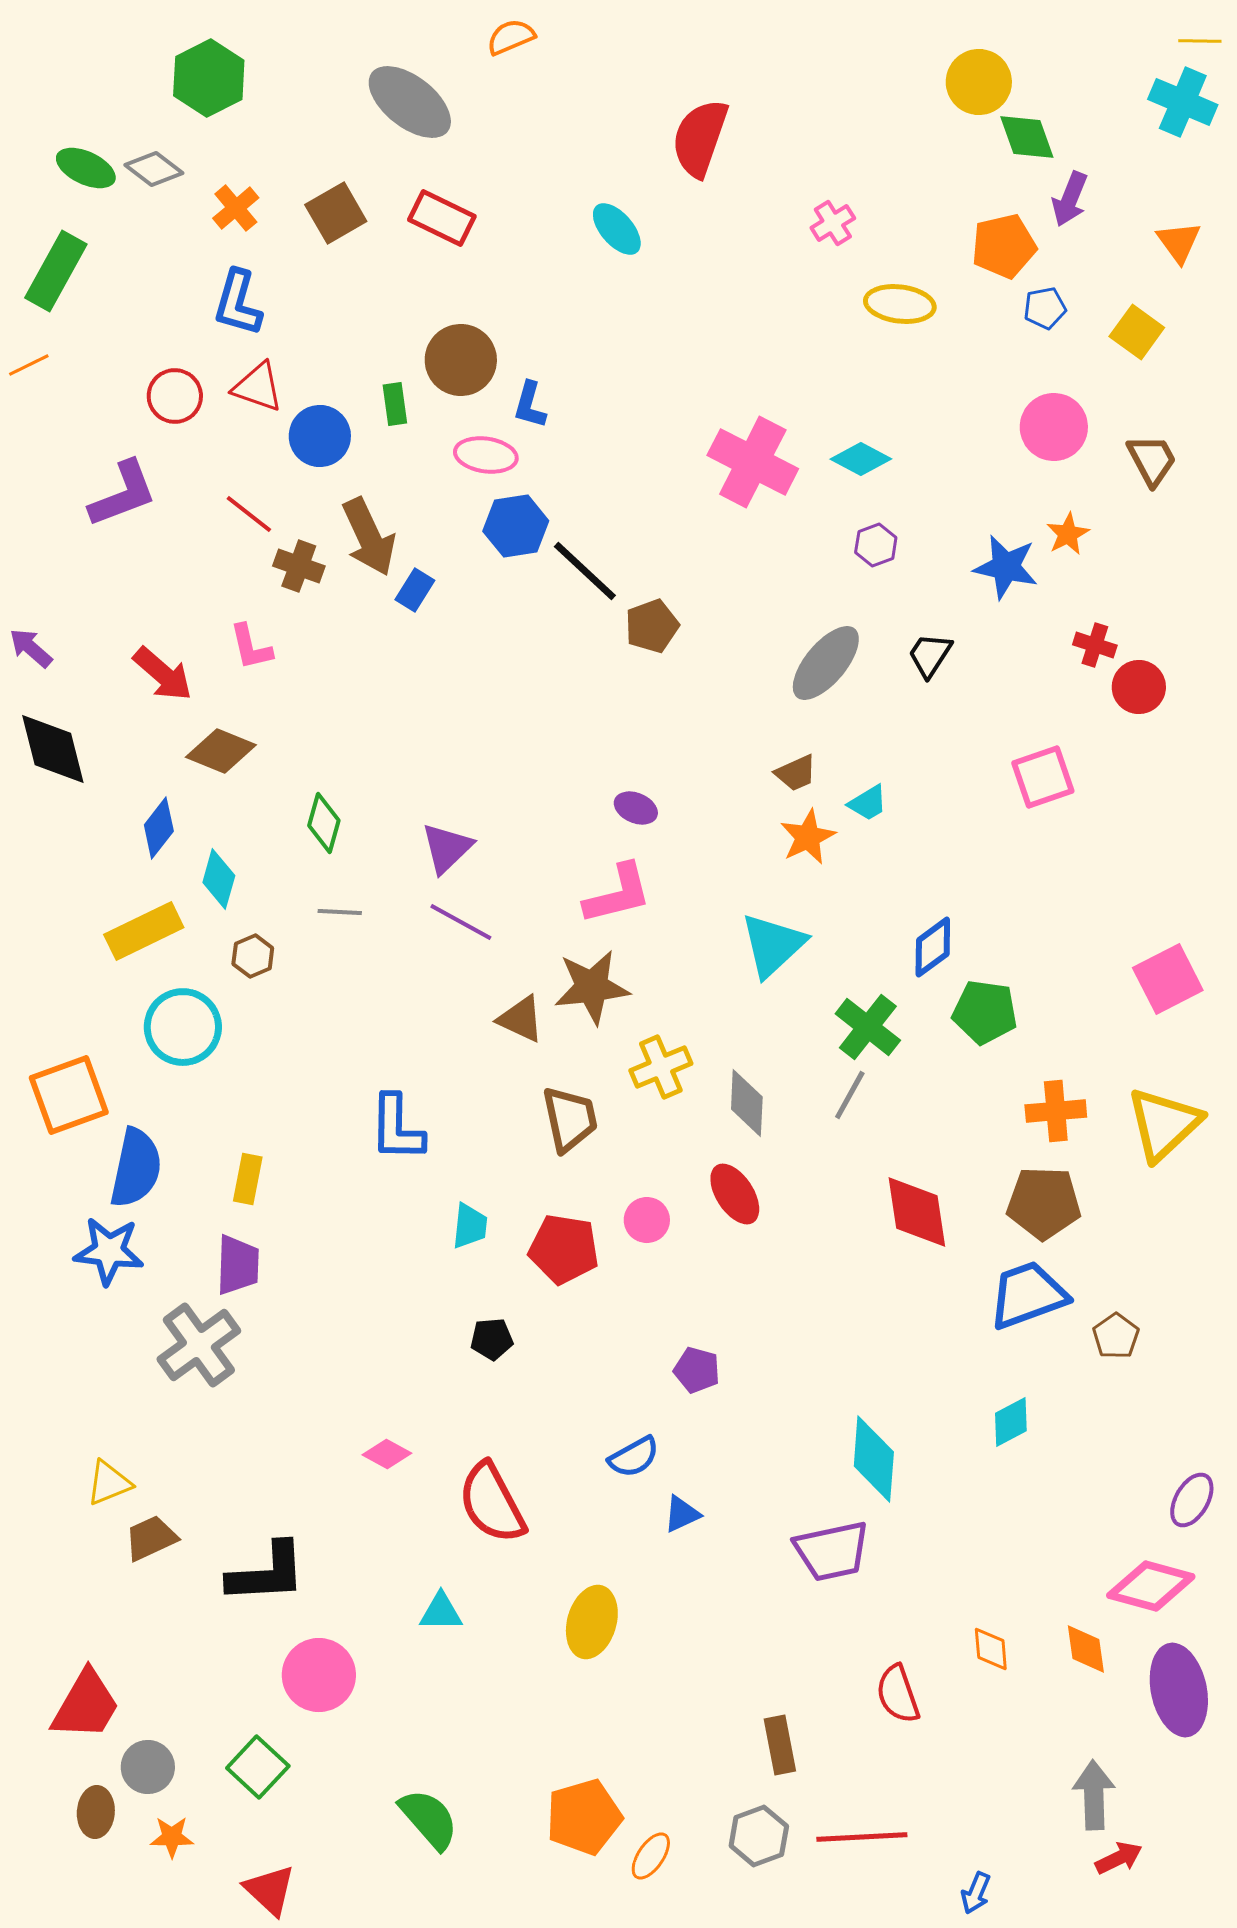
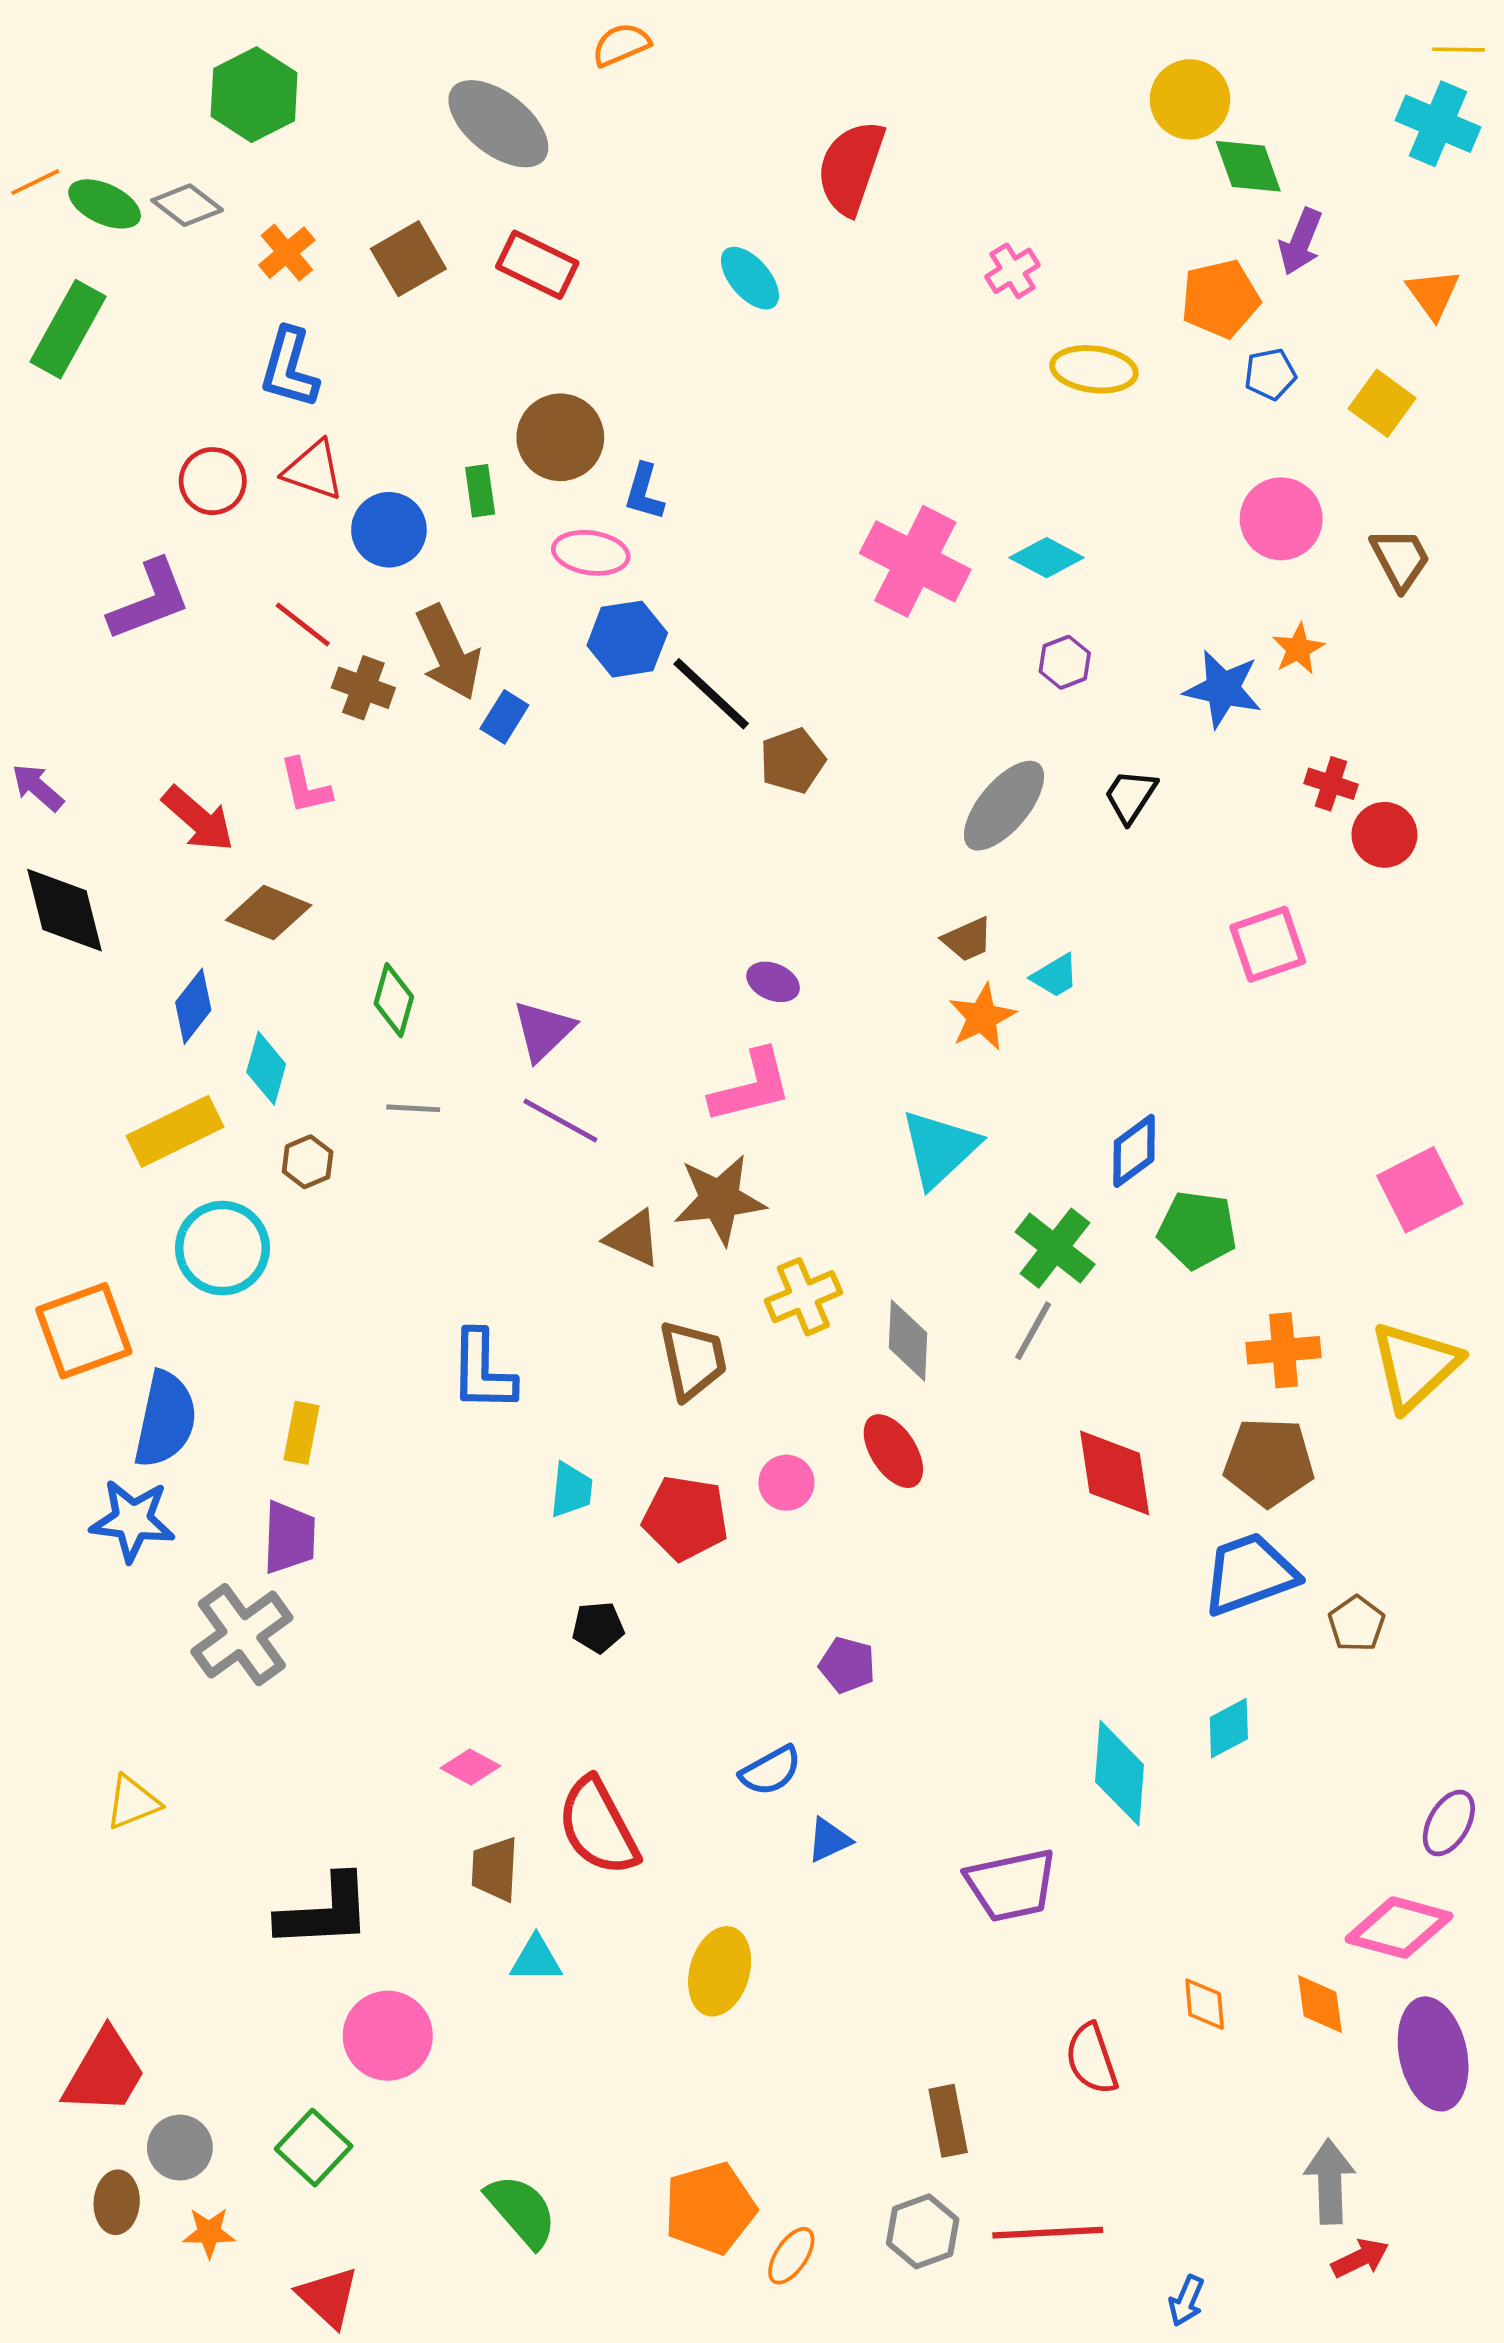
orange line: (29, 365) -> (35, 182), moved
cyan diamond: (874, 1459) -> (1119, 1773), moved
brown trapezoid: (151, 1538) -> (495, 1869), moved, turned -62

